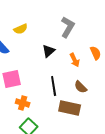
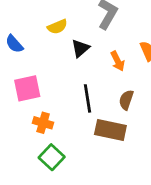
yellow semicircle: (21, 29) -> (57, 27), moved
brown semicircle: (81, 87) -> (126, 100), turned 64

